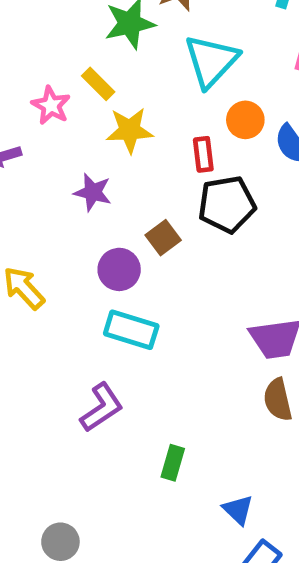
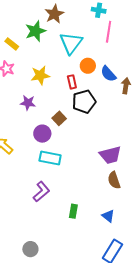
yellow rectangle: (98, 84) -> (12, 44), moved
blue triangle: (238, 510) -> (108, 216), moved

